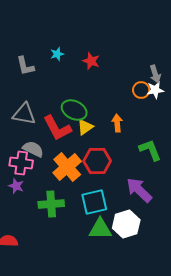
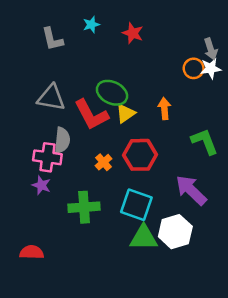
gray semicircle: (33, 149) -> (62, 140), turned 70
orange cross: (67, 167) -> (103, 162), size x0.5
cyan square: (94, 202) -> (136, 205), turned 32

